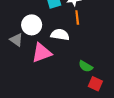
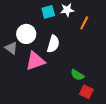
orange line: (77, 18) -> (84, 23), moved, turned 32
white semicircle: (60, 35) -> (53, 44), turned 96

